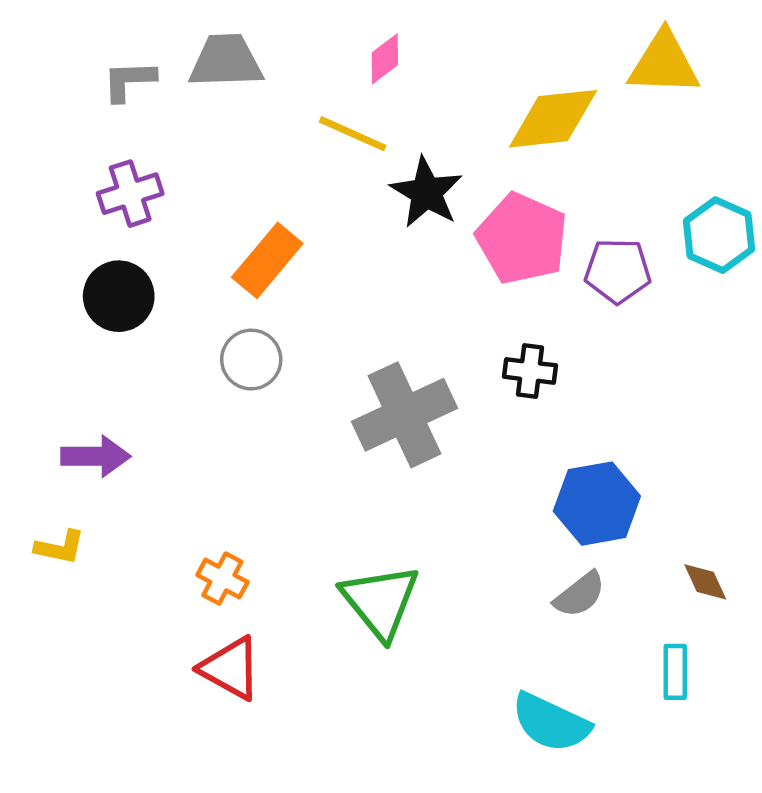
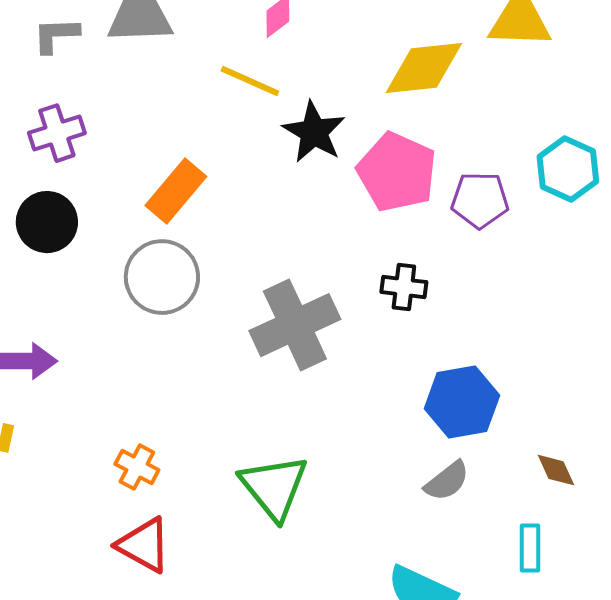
gray circle: (251, 360) -> (162, 277), size x1.4

